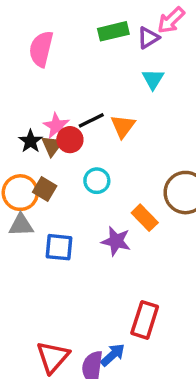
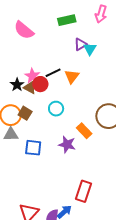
pink arrow: (171, 20) -> (101, 14), turned -30
purple triangle: (148, 38) -> (80, 44), moved
pink semicircle: (41, 49) -> (24, 30), turned -65
brown triangle: (52, 146) -> (30, 88), turned -40

